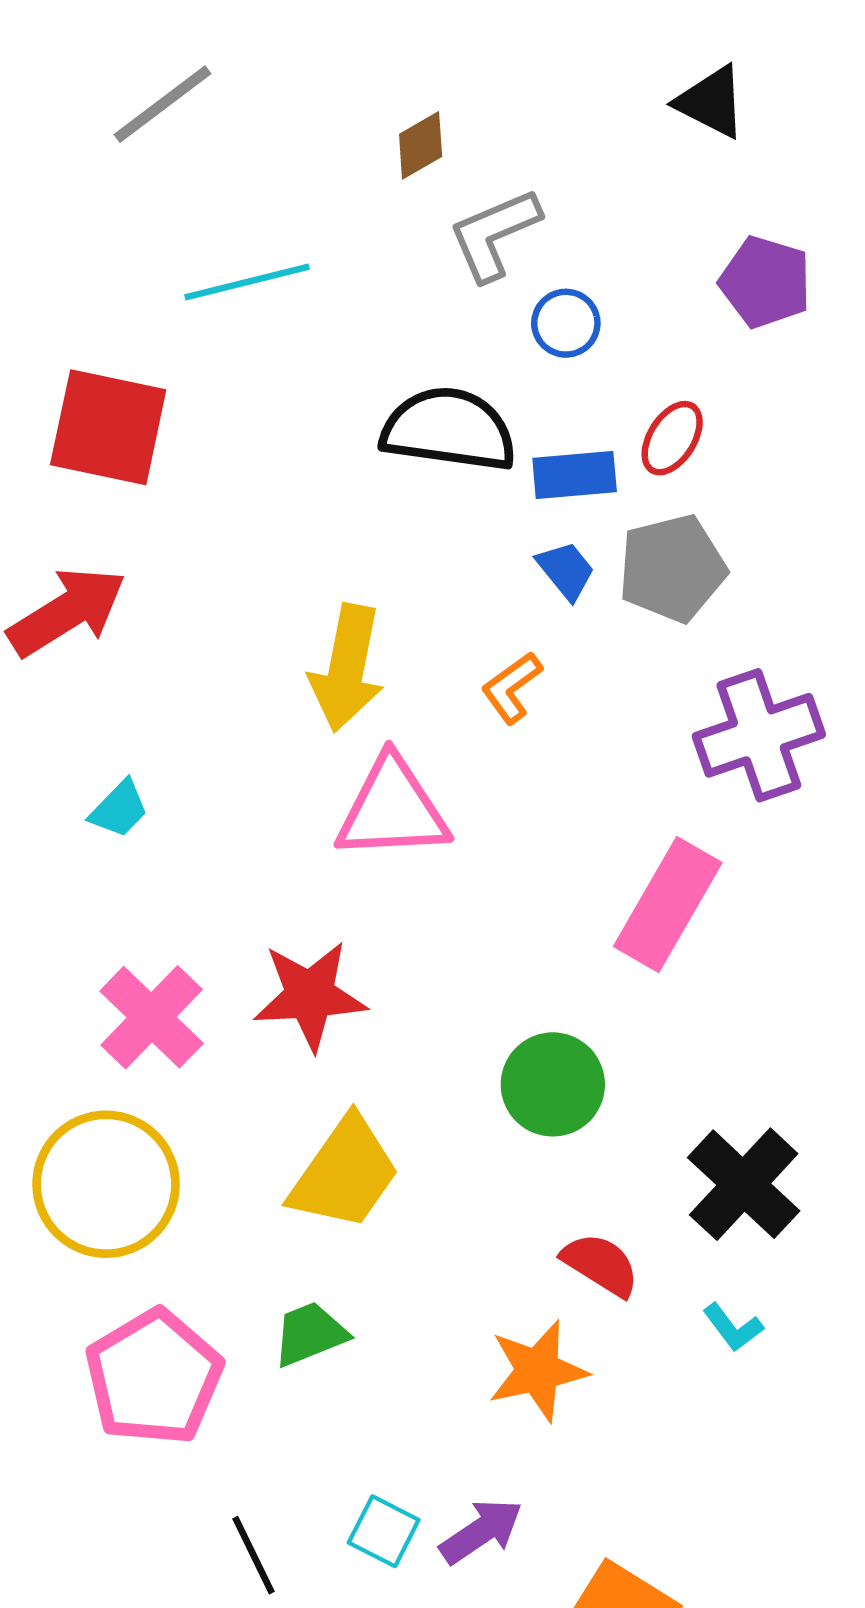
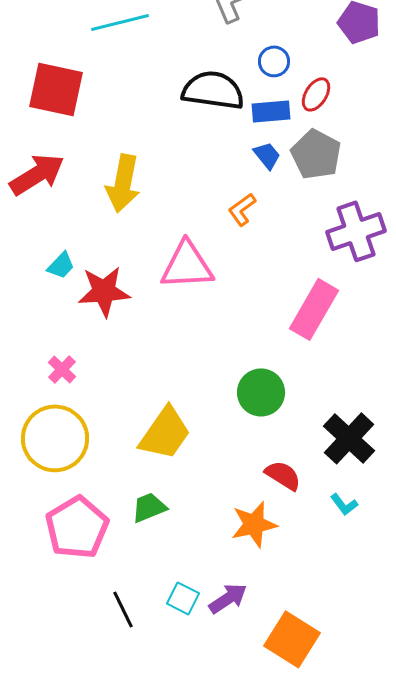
blue circle: (566, 323) -> (274, 61), moved
gray pentagon: (672, 568) -> (316, 154), turned -30
yellow arrow: (347, 668) -> (123, 183), moved
red star: (310, 996) -> (104, 291), moved
pink cross: (152, 1017) -> (62, 369), moved, size x0.6

